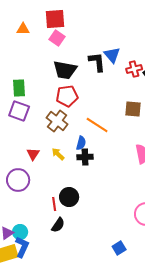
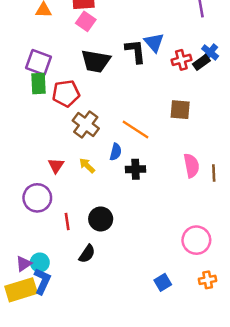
red pentagon: (67, 96) -> (66, 93), moved
purple square: (19, 111) -> (39, 62), moved
black cross: (85, 157) -> (135, 169), moved
red line: (54, 204) -> (67, 221), moved

